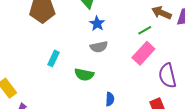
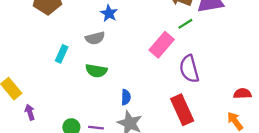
green line: (145, 30) -> (185, 24), moved
gray semicircle: (99, 47) -> (95, 38), moved

